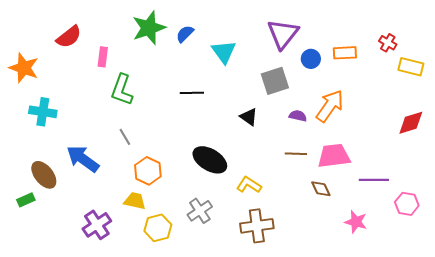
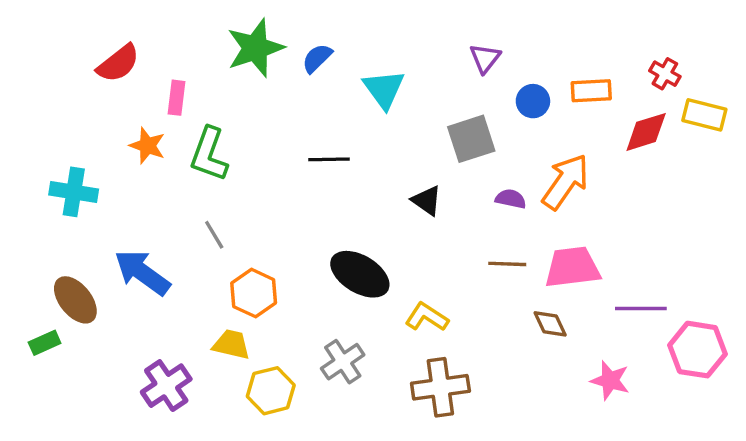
purple triangle: (283, 34) -> (485, 58), size x0.6
orange star: (24, 68) -> (147, 146), moved, size x0.7
red diamond: (411, 123) -> (646, 132), moved
pink hexagon: (407, 204) -> (697, 350), size x1.4

